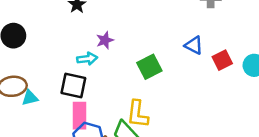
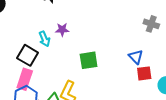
blue triangle: (194, 45) -> (136, 57), moved
cyan arrow: (87, 59) -> (44, 39), turned 56

